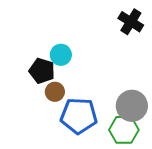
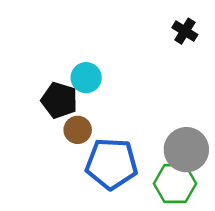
black cross: (131, 22) -> (185, 31), size x0.7

